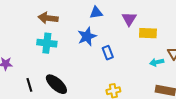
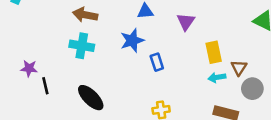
yellow rectangle: (148, 33) -> (214, 52), moved, turned 72
black line: (29, 85) -> (45, 86), moved

